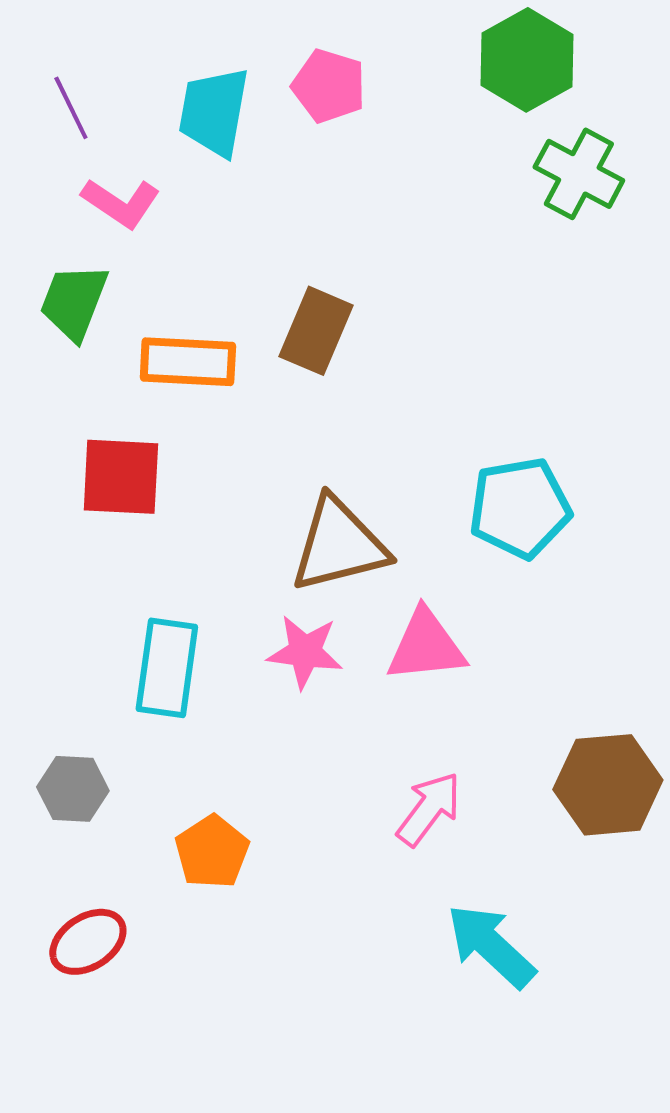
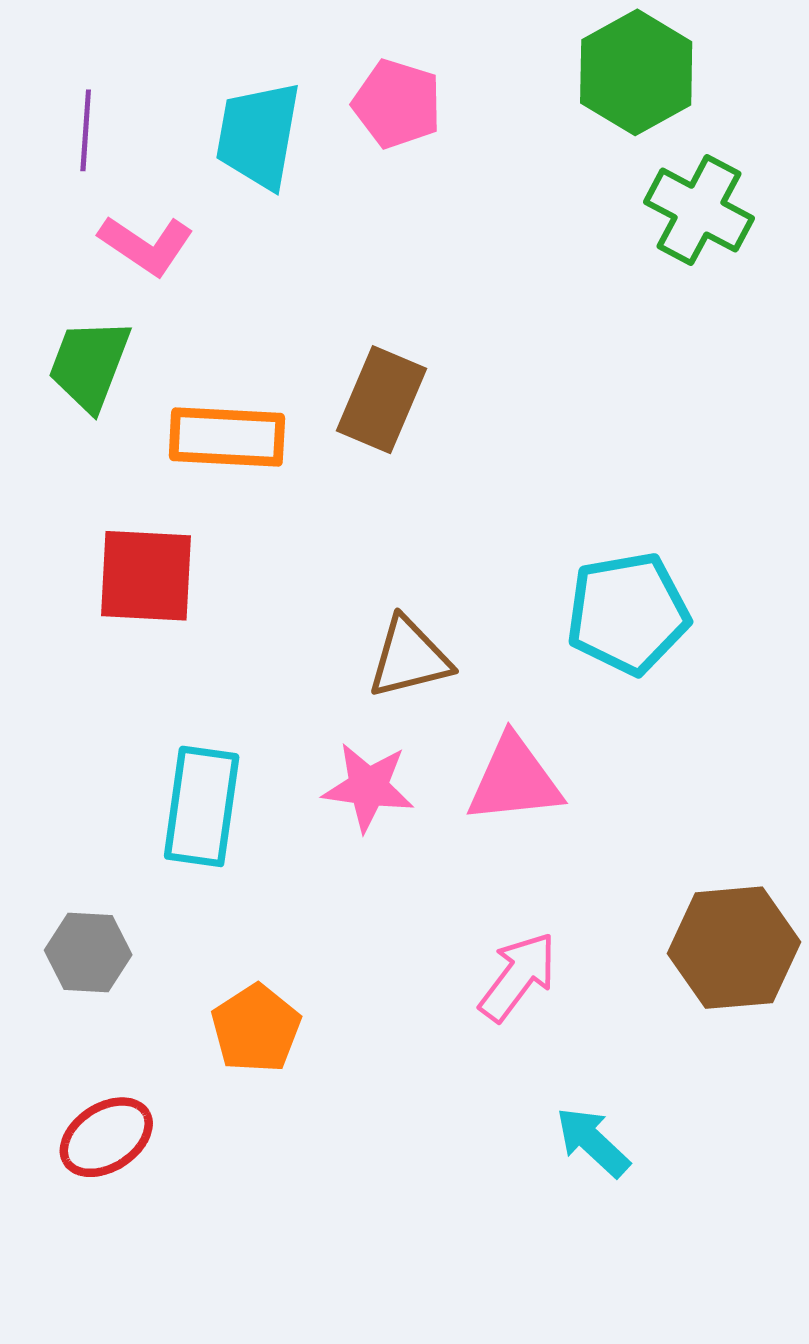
purple line: (71, 108) -> (86, 130), turned 30
brown triangle: (339, 545) -> (409, 658), size x0.7
cyan arrow: (491, 946) -> (593, 1142), size x0.7

